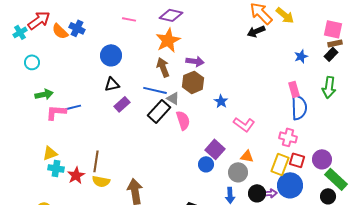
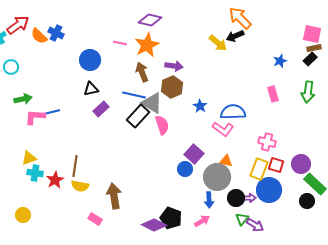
yellow arrow: (285, 15) -> (218, 43), moved
pink line: (129, 19) -> (120, 43), moved
gray triangle: (173, 98) -> (152, 103), size x1.6
blue semicircle: (299, 107) -> (233, 112), moved, turned -90
gray circle: (238, 172) -> (217, 177), size x1.4

